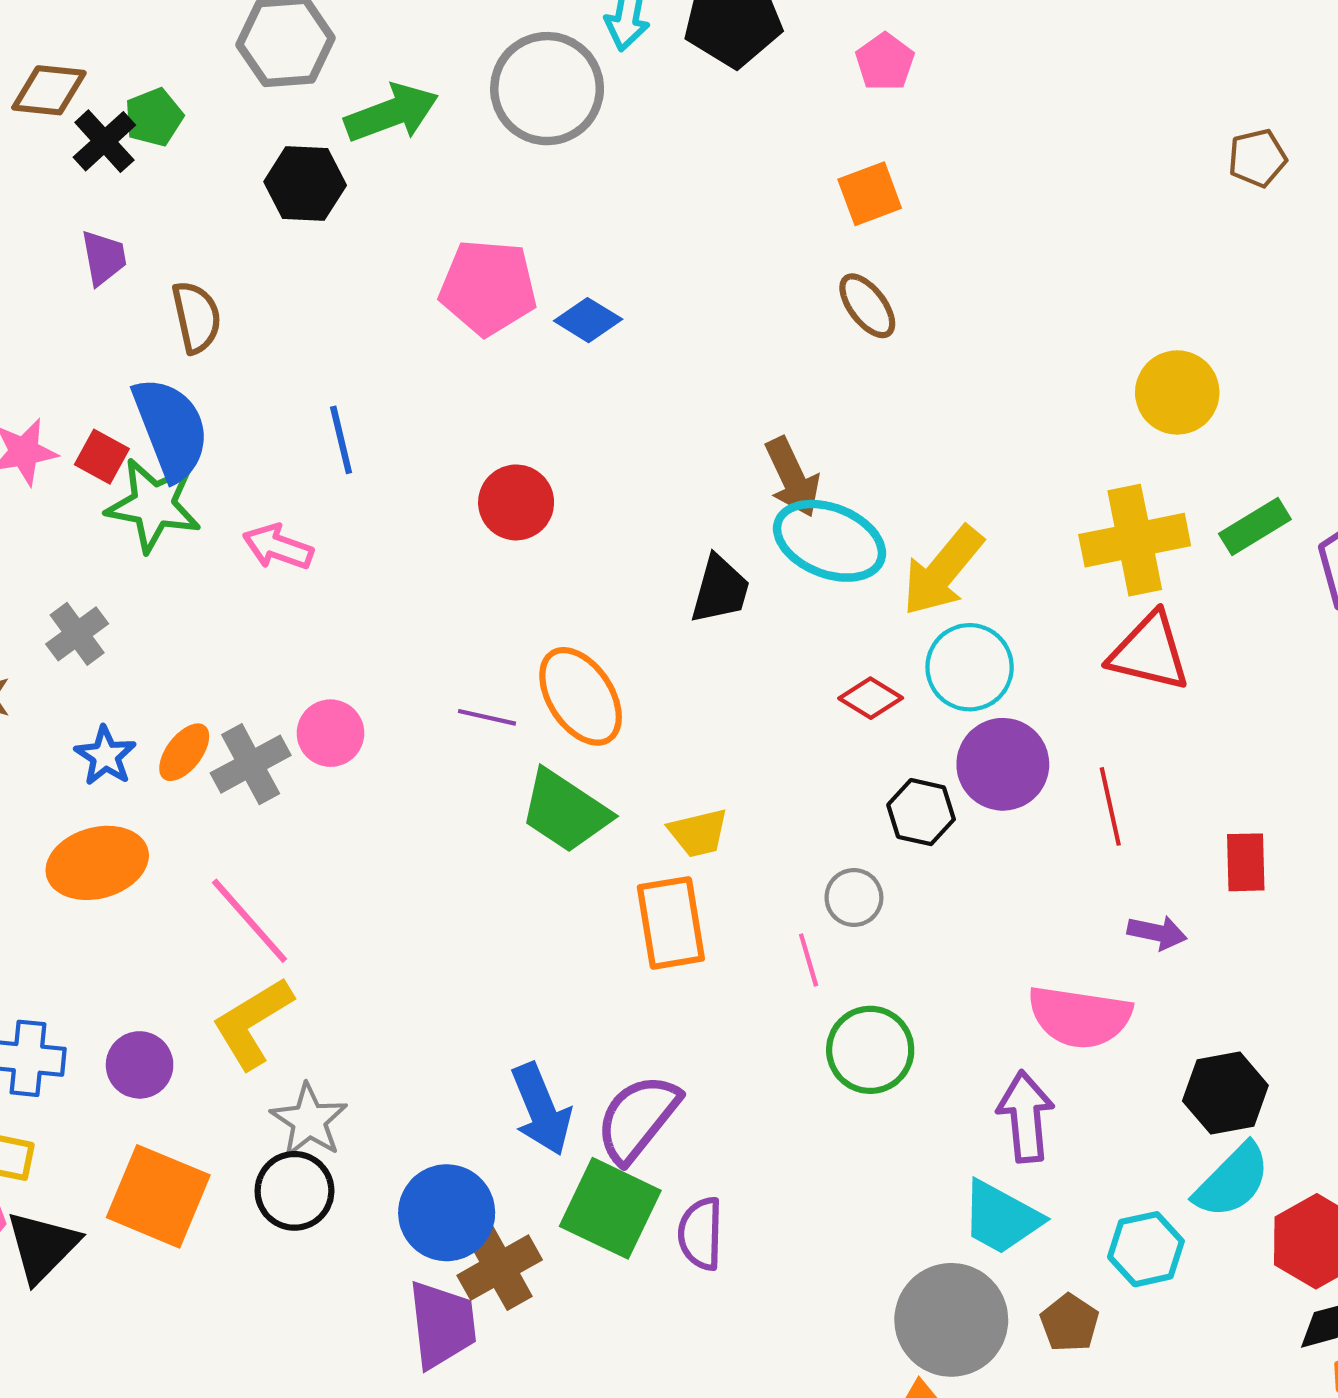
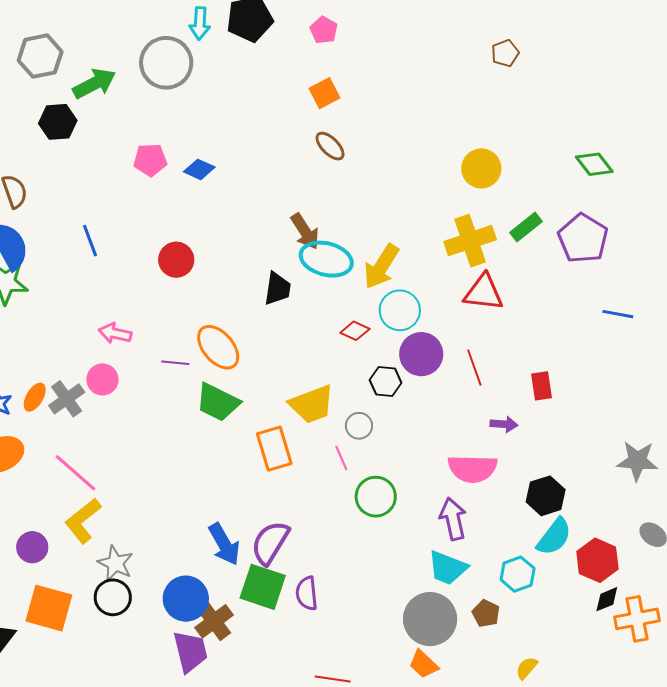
pink pentagon: (488, 287) -> (150, 160), size x0.7
pink arrow: (278, 547) -> (115, 333), moved
yellow trapezoid: (698, 833) -> (312, 404), moved, size x1.6

